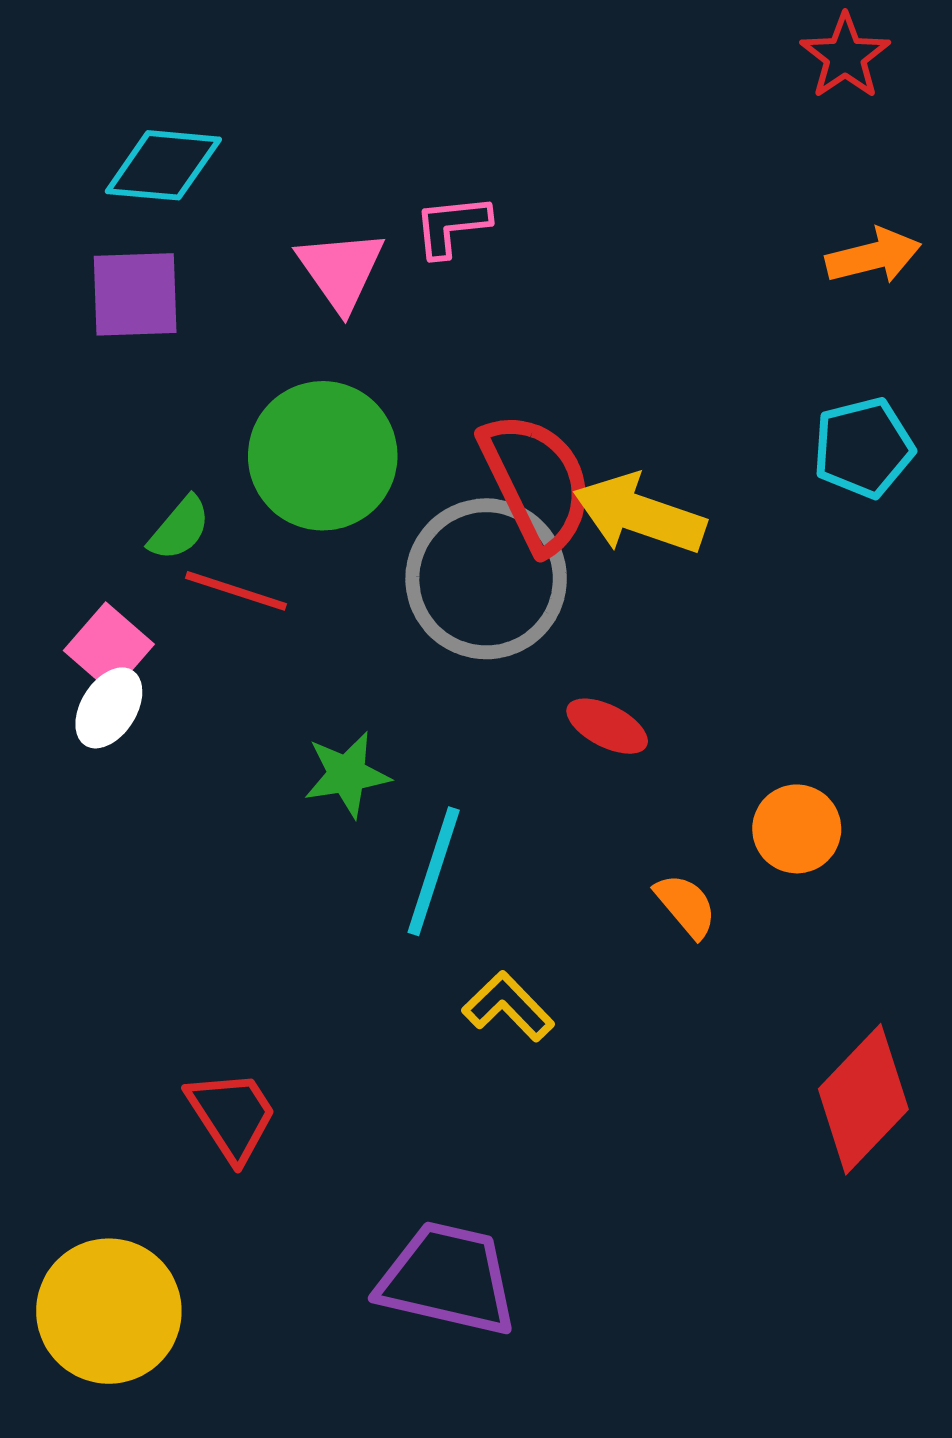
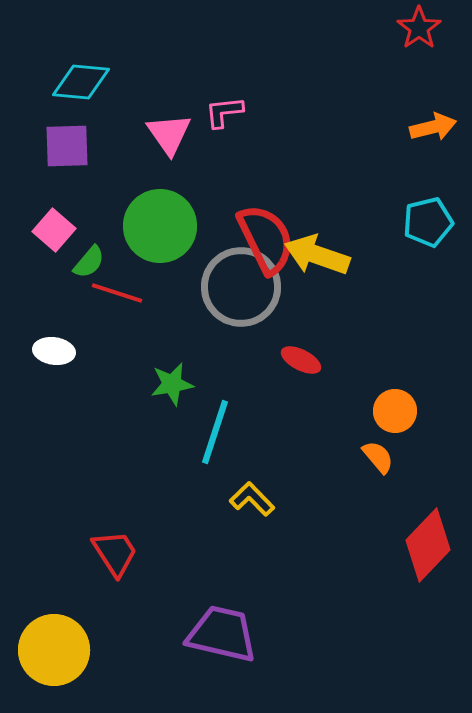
pink square: (109, 647) -> (54, 230), moved
white ellipse: (109, 708) -> (54, 351), turned 66
orange semicircle: (686, 906) -> (378, 457), moved

